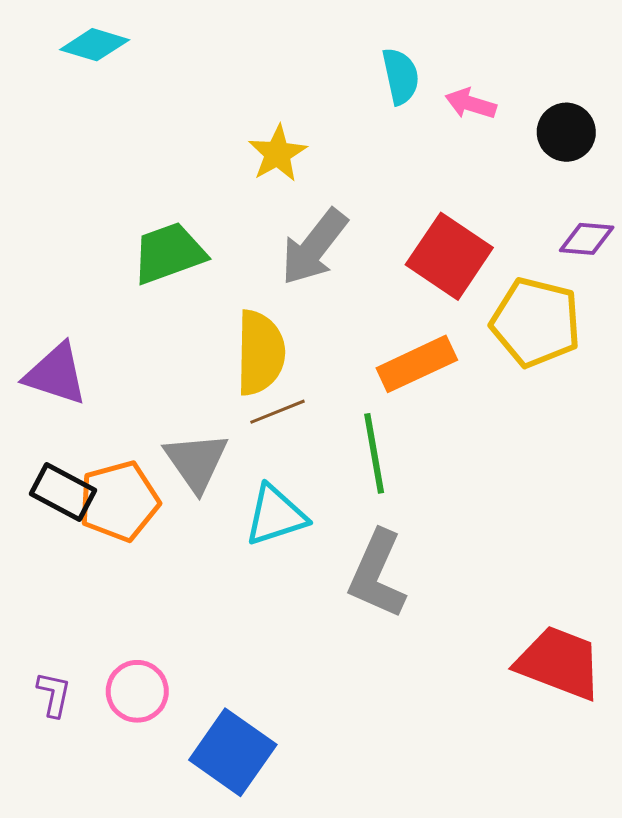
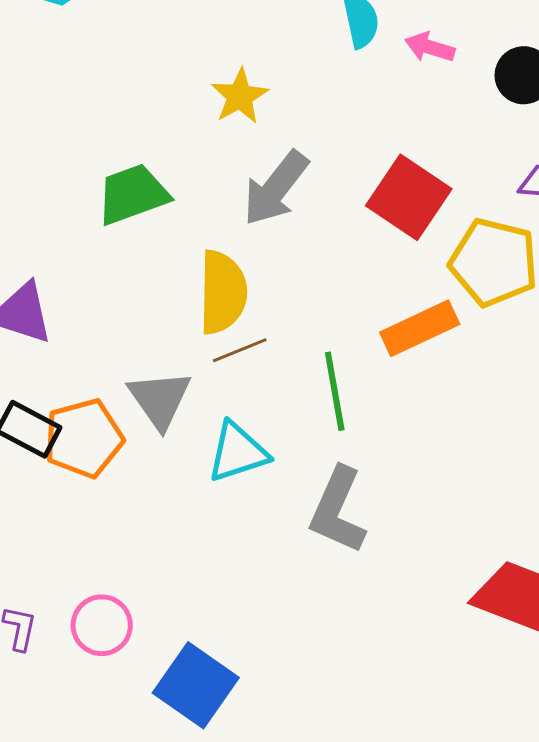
orange rectangle: (417, 364) -> (420, 328), moved

